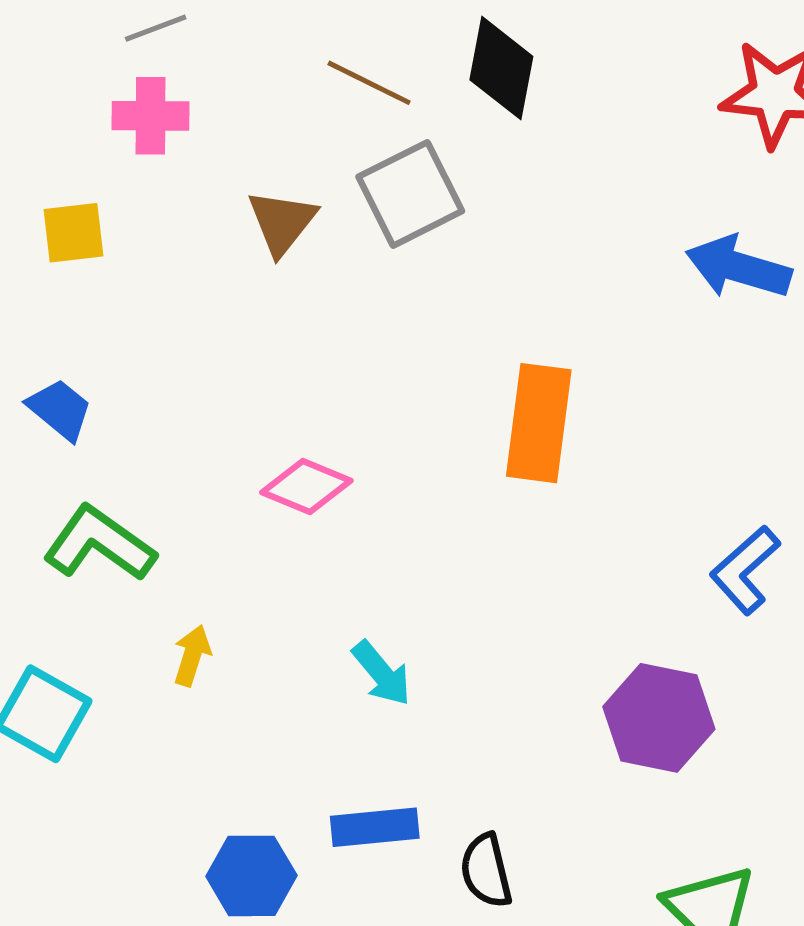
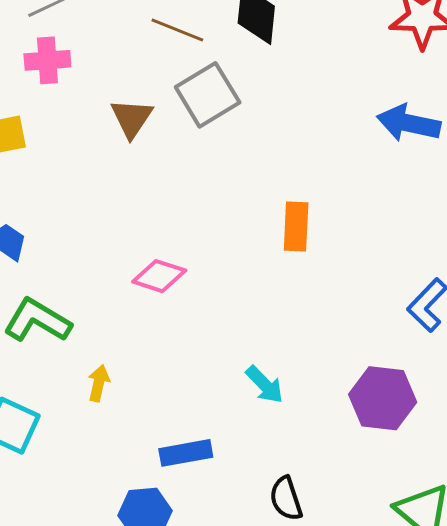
orange rectangle: (539, 423) -> (296, 227), size x0.7
cyan arrow: (382, 673) -> (265, 385), moved
blue rectangle: (375, 827) -> (186, 453), moved

